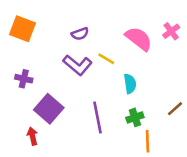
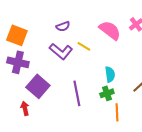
orange square: (22, 29) -> (17, 35), moved
purple cross: (24, 79) -> (18, 62), size x1.5
cyan semicircle: (130, 84) -> (110, 74), moved

